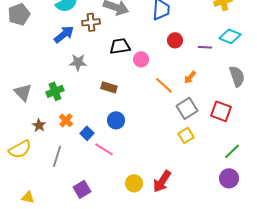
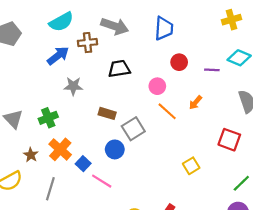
pink circle: (141, 59) -> (157, 86), moved
gray square: (187, 108) -> (133, 129), moved
orange cross: (66, 120) -> (60, 149), size x1.5

